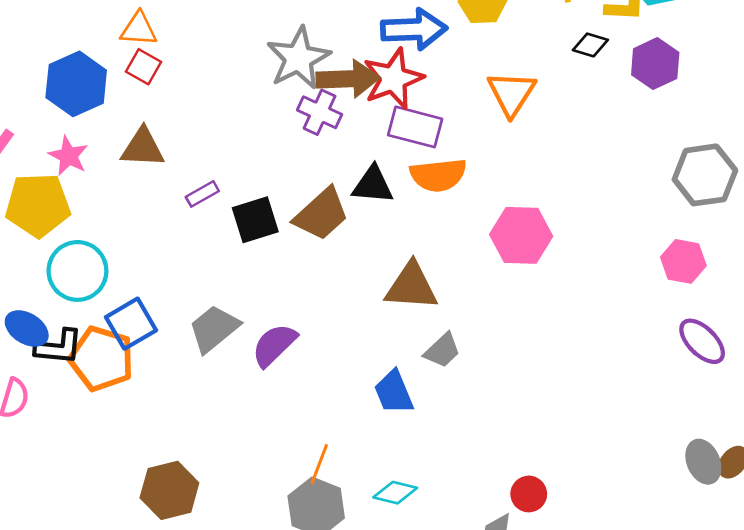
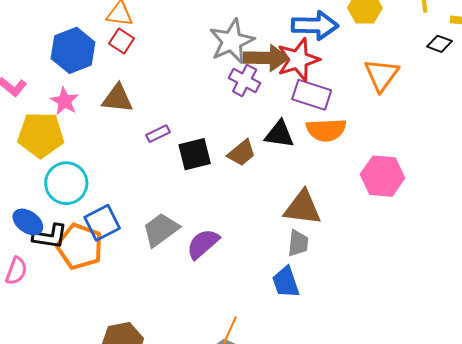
brown trapezoid: (321, 214) -> (242, 153), size x0.7
gray trapezoid: (442, 350) -> (298, 243), moved, turned -44

